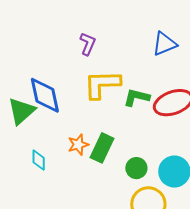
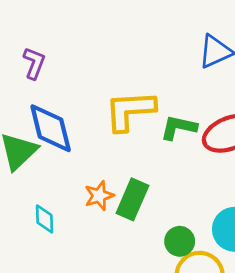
purple L-shape: (88, 44) -> (34, 63), moved
green circle: (136, 168) -> (180, 241), moved

